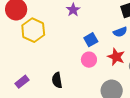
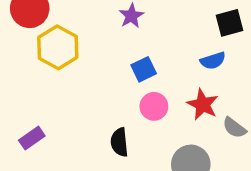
blue square: (91, 40) -> (144, 69), moved
black semicircle: (57, 80) -> (119, 142), moved

